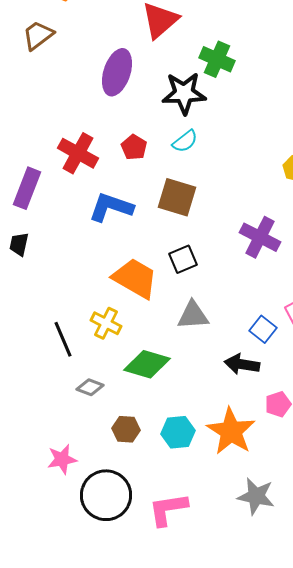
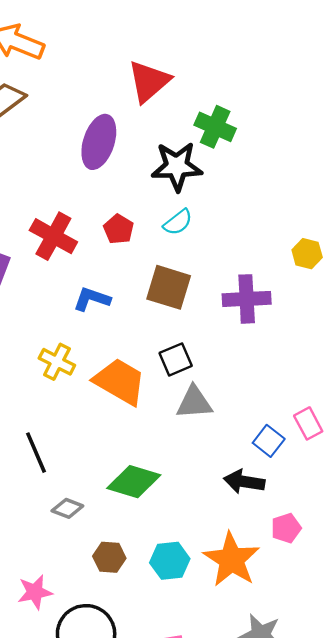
blue L-shape: (111, 207) -> (92, 299), size x0.7
purple cross: (260, 237) -> (247, 299), moved, turned -30
gray triangle: (193, 315) -> (194, 403), moved
yellow cross: (106, 323) -> (57, 362), moved

